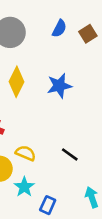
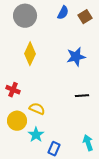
blue star: (59, 86) -> (76, 57), moved
black line: (70, 154) -> (82, 96), moved, turned -40

